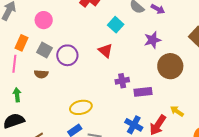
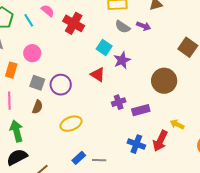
purple star: (153, 40) -> (122, 60), moved
orange rectangle: (21, 43) -> (11, 70), moved
brown semicircle: (41, 74) -> (37, 107), turned -64
green arrow: (17, 95) -> (17, 131), size x1.5
yellow ellipse: (81, 107) -> (71, 124), moved

